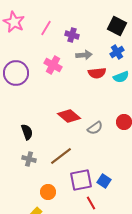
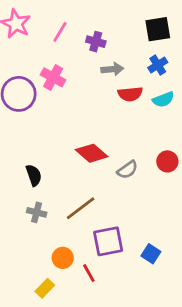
black square: (117, 26) -> (158, 29), turned -36
pink cross: (53, 65) -> (53, 77), moved
blue square: (104, 181) -> (151, 254), moved
red line: (91, 203) -> (89, 273), moved

